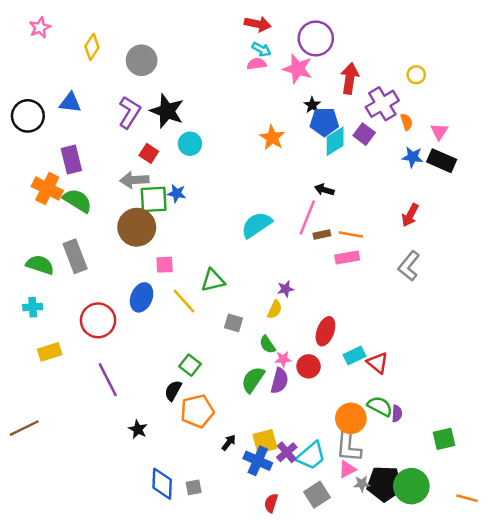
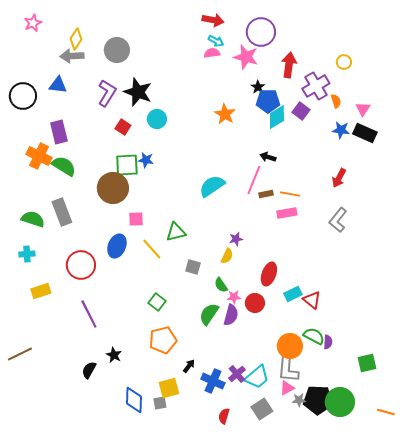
gray arrow: (134, 180) -> (72, 56), moved
black semicircle: (173, 391) -> (89, 370), moved
yellow square: (265, 441) -> (169, 388), moved

